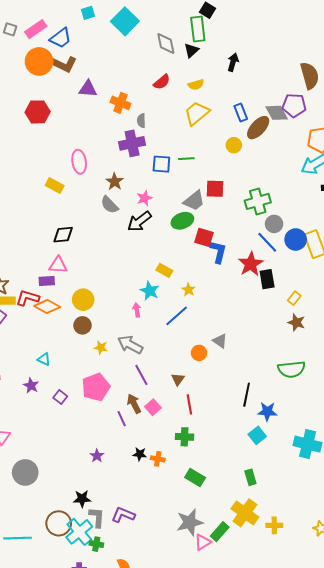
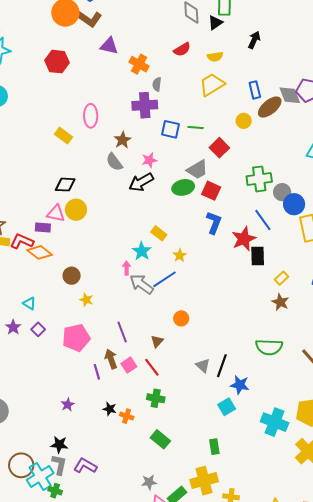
red square: (215, 189) -> (219, 148), moved, turned 36
gray circle: (274, 224) -> (282, 192), moved
red square: (204, 237) -> (211, 191), moved
blue circle: (296, 239) -> (294, 204), moved
yellow circle: (83, 300) -> (76, 210), moved
gray triangle: (220, 341) -> (203, 366), moved
gray arrow: (130, 345) -> (141, 284), moved
purple square: (60, 397) -> (38, 329), moved
red line: (189, 404) -> (152, 367), moved, turned -36
black star: (82, 499) -> (59, 445), moved
yellow cross: (245, 513) -> (204, 481), turned 32
gray star: (190, 522) -> (149, 482), size x0.6

